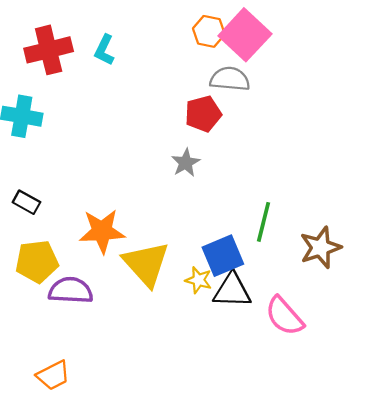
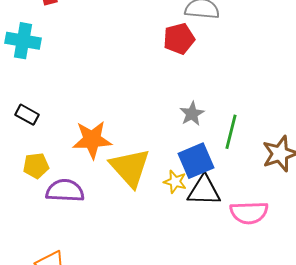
gray star: (186, 163) -> (192, 114), moved
yellow pentagon: (37, 261) -> (36, 166), size x0.7
pink semicircle: (284, 316) -> (249, 213), turned -51

